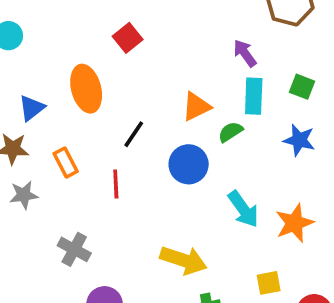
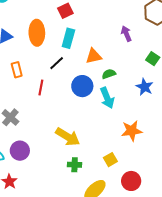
cyan rectangle: (254, 96) -> (68, 38), moved
cyan arrow: (243, 209) -> (107, 98), moved
yellow square: (269, 283) -> (110, 160), turned -32

